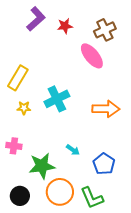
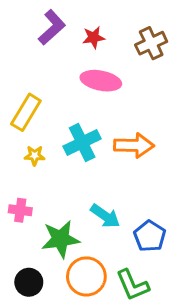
pink ellipse: (92, 56) -> (101, 81), moved, turned -40
orange arrow: (106, 109) -> (134, 145), moved
cyan arrow: (73, 150) -> (105, 216), size x1.5

